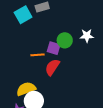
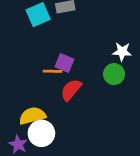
green circle: (65, 40) -> (114, 74), moved
purple square: (54, 48) -> (64, 63), moved

